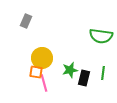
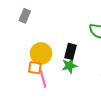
black rectangle: (84, 78) -> (70, 51), moved

